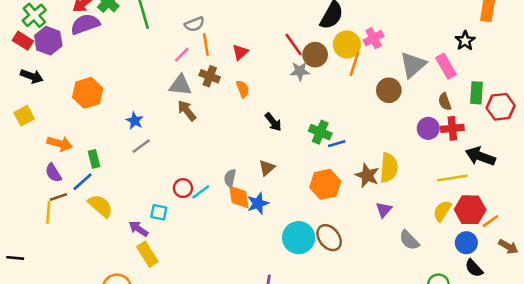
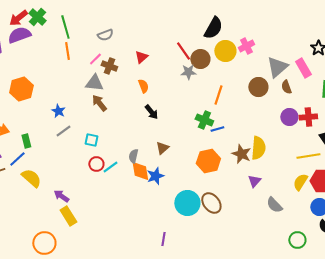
orange line: (206, 44) -> (67, 51), moved
orange line: (355, 64) -> (218, 95), moved
brown cross: (210, 76) -> (109, 66), moved
brown semicircle: (445, 102) -> (286, 87), moved
black arrow: (273, 122) -> (151, 112), moved
cyan square: (159, 212) -> (91, 140), moved

